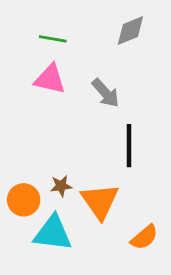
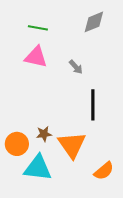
gray arrow: (105, 93) -> (76, 67), size x0.7

